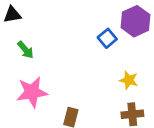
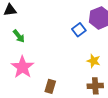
pink star: (32, 92) -> (22, 67), turned -30

